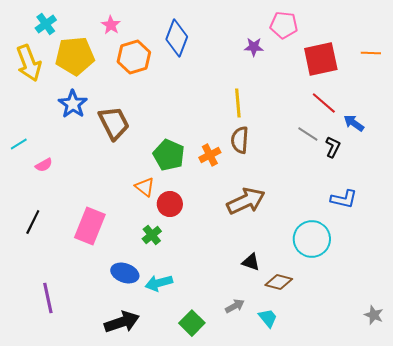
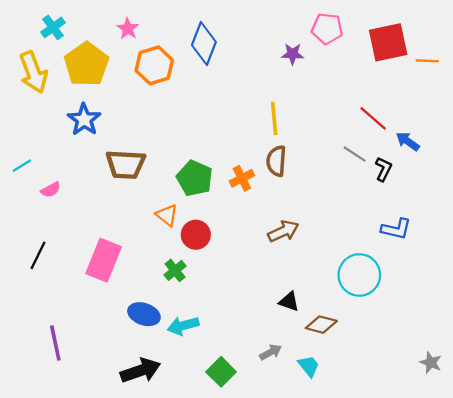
yellow pentagon: (75, 56) -> (86, 64), turned -30
red square: (321, 59) -> (388, 42), moved
brown trapezoid: (114, 123) -> (126, 164), moved, turned 120
brown arrow: (246, 201) -> (283, 231), size x0.7

